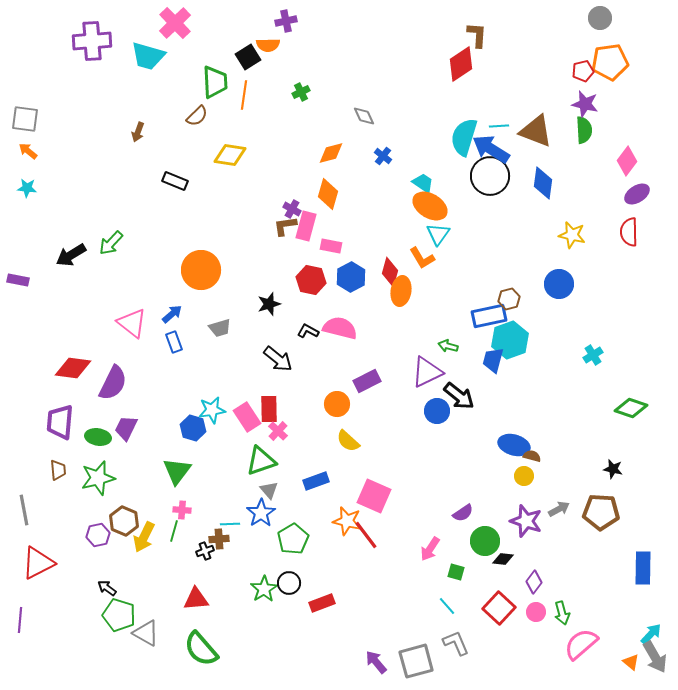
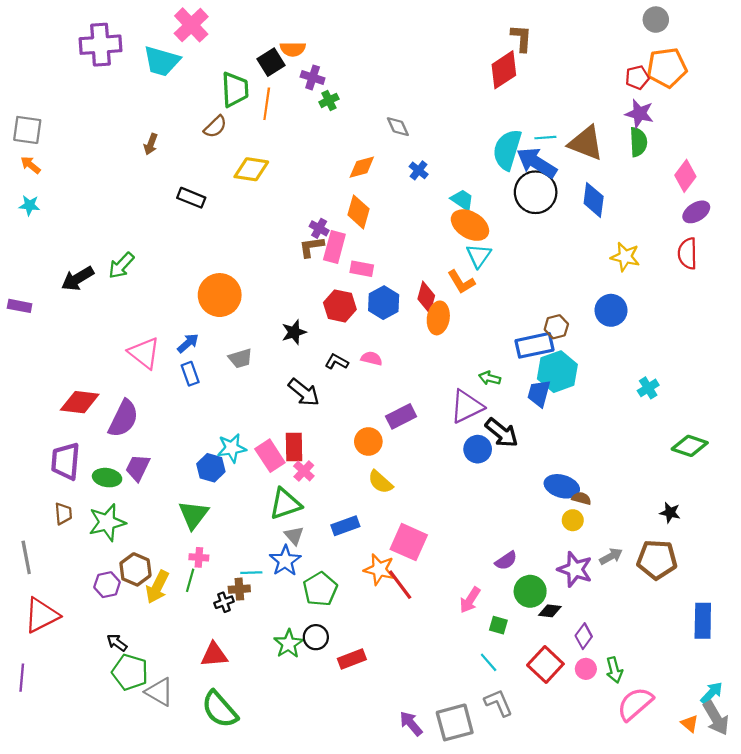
purple cross: (286, 21) -> (313, 77), moved, turned 30
pink semicircle: (340, 328) -> (372, 358), size x0.6

